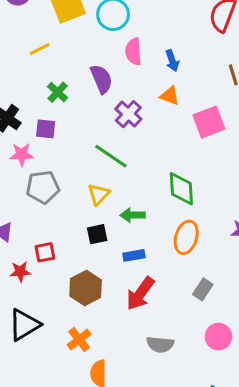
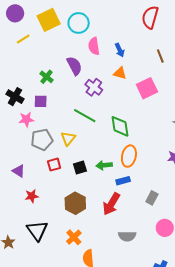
yellow line: (40, 49) -> (23, 39), moved
green diamond: (181, 189) -> (120, 126), moved
yellow triangle: (99, 194) -> (68, 139), moved
green arrow: (133, 215) -> (104, 165), moved
orange ellipse: (186, 237) -> (129, 156), moved
red square: (45, 252) -> (54, 165), moved
blue rectangle: (134, 255) -> (123, 181), moved
black triangle: (24, 325) -> (37, 231), turned -30

